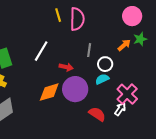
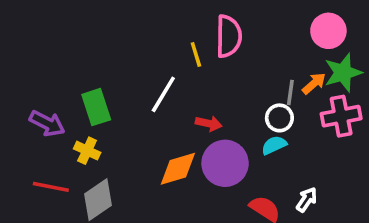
yellow line: (58, 15) -> (196, 54), moved
green star: (140, 39) -> (343, 73), size x1.5
gray line: (89, 50) -> (290, 93), moved
pink cross: (127, 94) -> (341, 116), moved, turned 35

